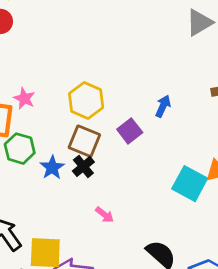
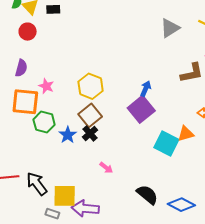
purple square: (130, 131) -> (141, 109), moved, size x1.5
brown square: (84, 141) -> (90, 115), turned 30

